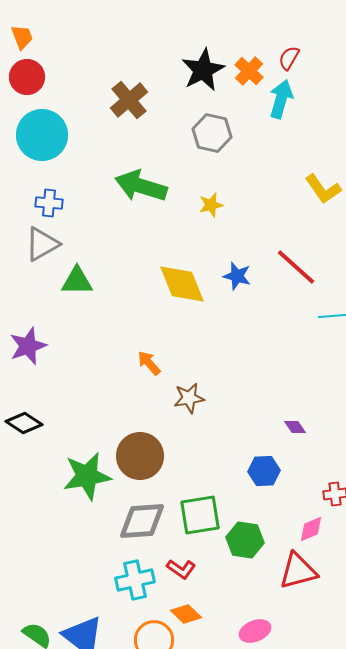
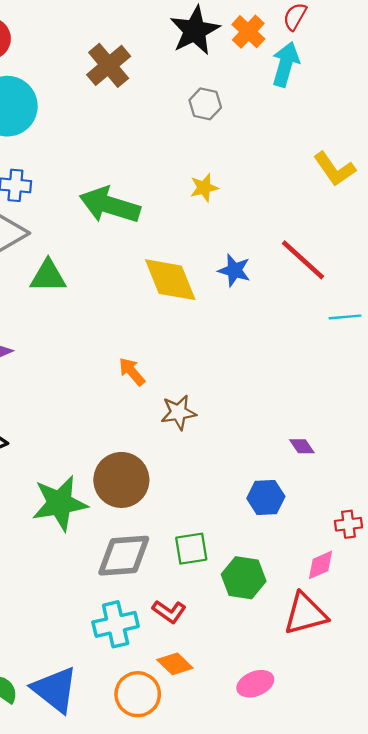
gray hexagon: (212, 133) -> (205, 104), size x0.7
green arrow: (141, 186) -> (110, 205), moved
green square: (200, 515) -> (191, 549), size x0.7

